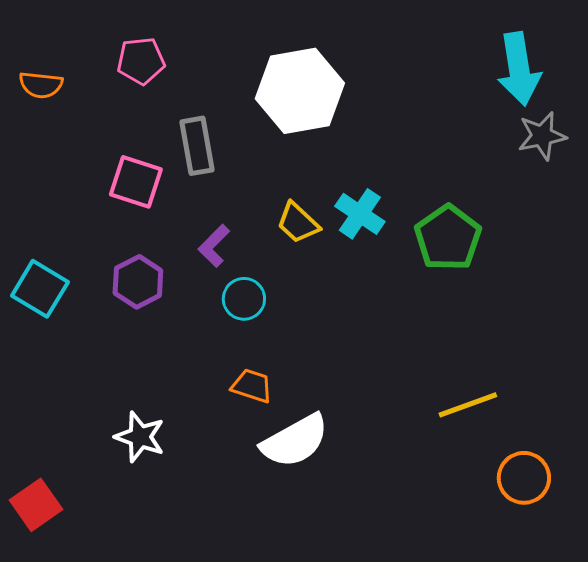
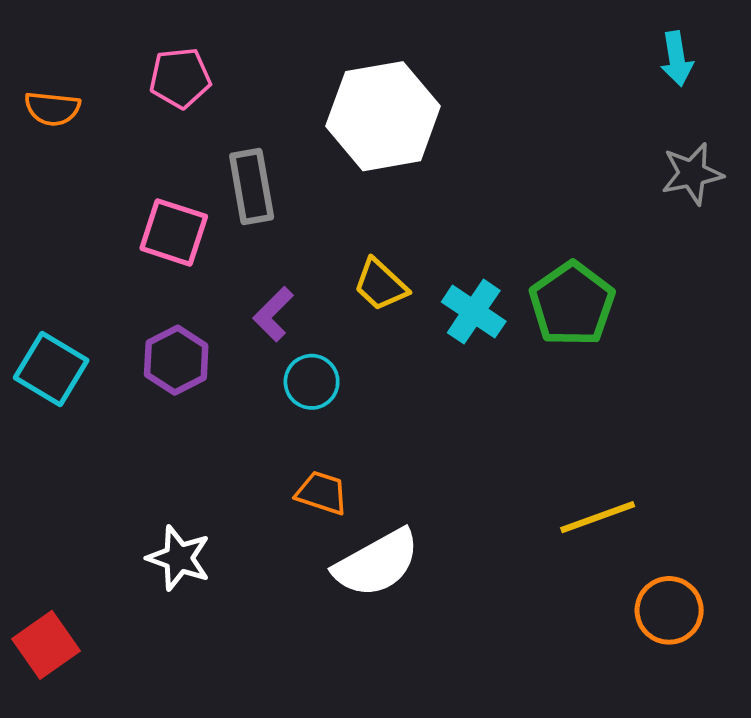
cyan arrow: (519, 69) -> (677, 59), moved, size x0.6
cyan cross: (360, 214) -> (474, 312), moved

